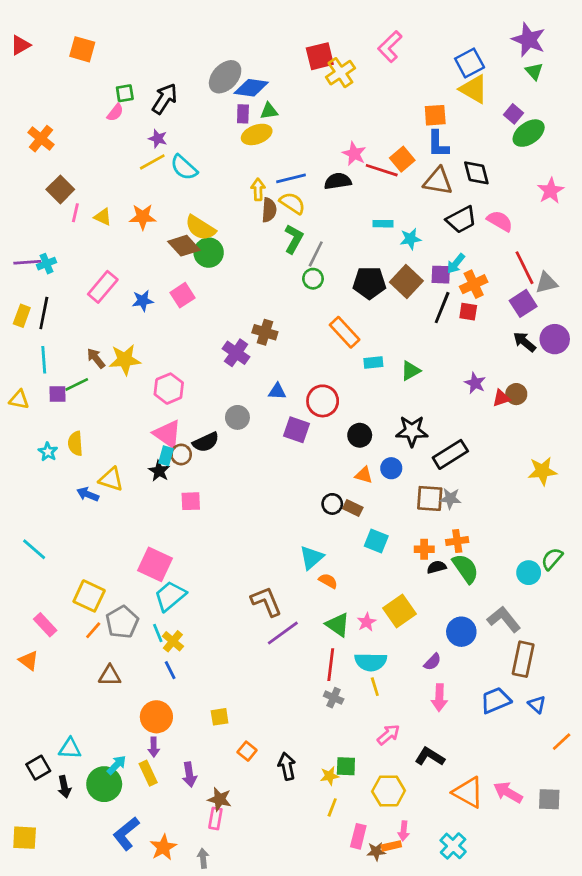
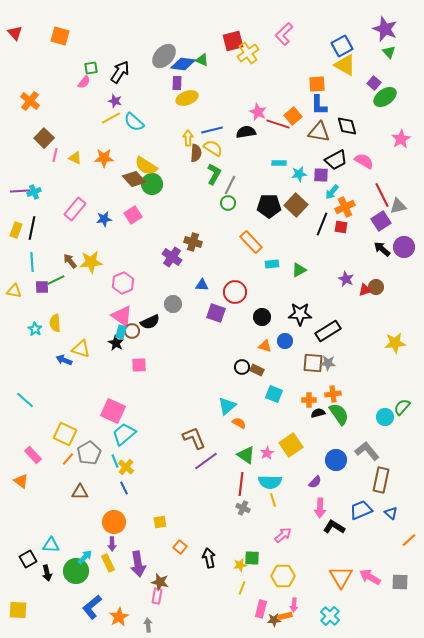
red triangle: (20, 45) -> (15, 33), turned -42
green triangle: (269, 111) -> (202, 60), moved, turned 32
purple square: (441, 275) -> (321, 175), moved
black L-shape: (430, 757) -> (334, 527), moved
purple arrow: (189, 775) -> (138, 564), size x1.4
orange triangle: (468, 792) -> (341, 577), turned 30

